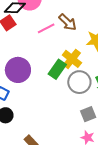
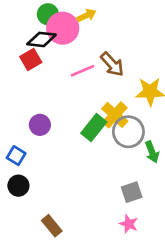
purple circle: (18, 70) -> (40, 125), size x0.6
gray circle: (79, 82) -> (128, 132), moved

